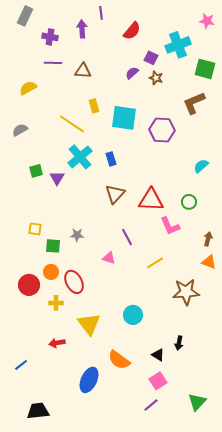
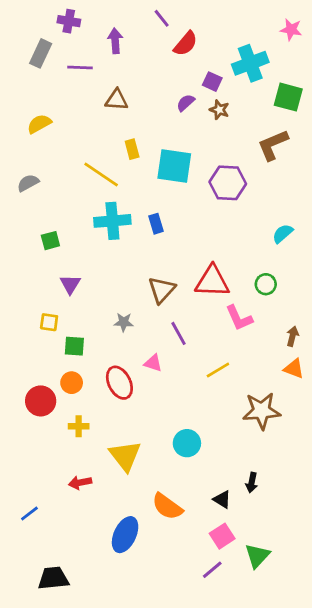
purple line: (101, 13) -> (162, 18), moved, turned -32
gray rectangle: (25, 16) -> (41, 53), moved
purple cross: (50, 37) -> (69, 21), moved
purple line: (53, 63) -> (80, 68), moved
cyan cross: (80, 157) -> (112, 221), turned 35
purple triangle: (57, 178) -> (70, 284), moved
brown triangle: (115, 194) -> (162, 290), moved
gray star: (77, 235) -> (124, 322), moved
red ellipse: (74, 282) -> (119, 383), moved
green triangle: (197, 402) -> (257, 556), moved

